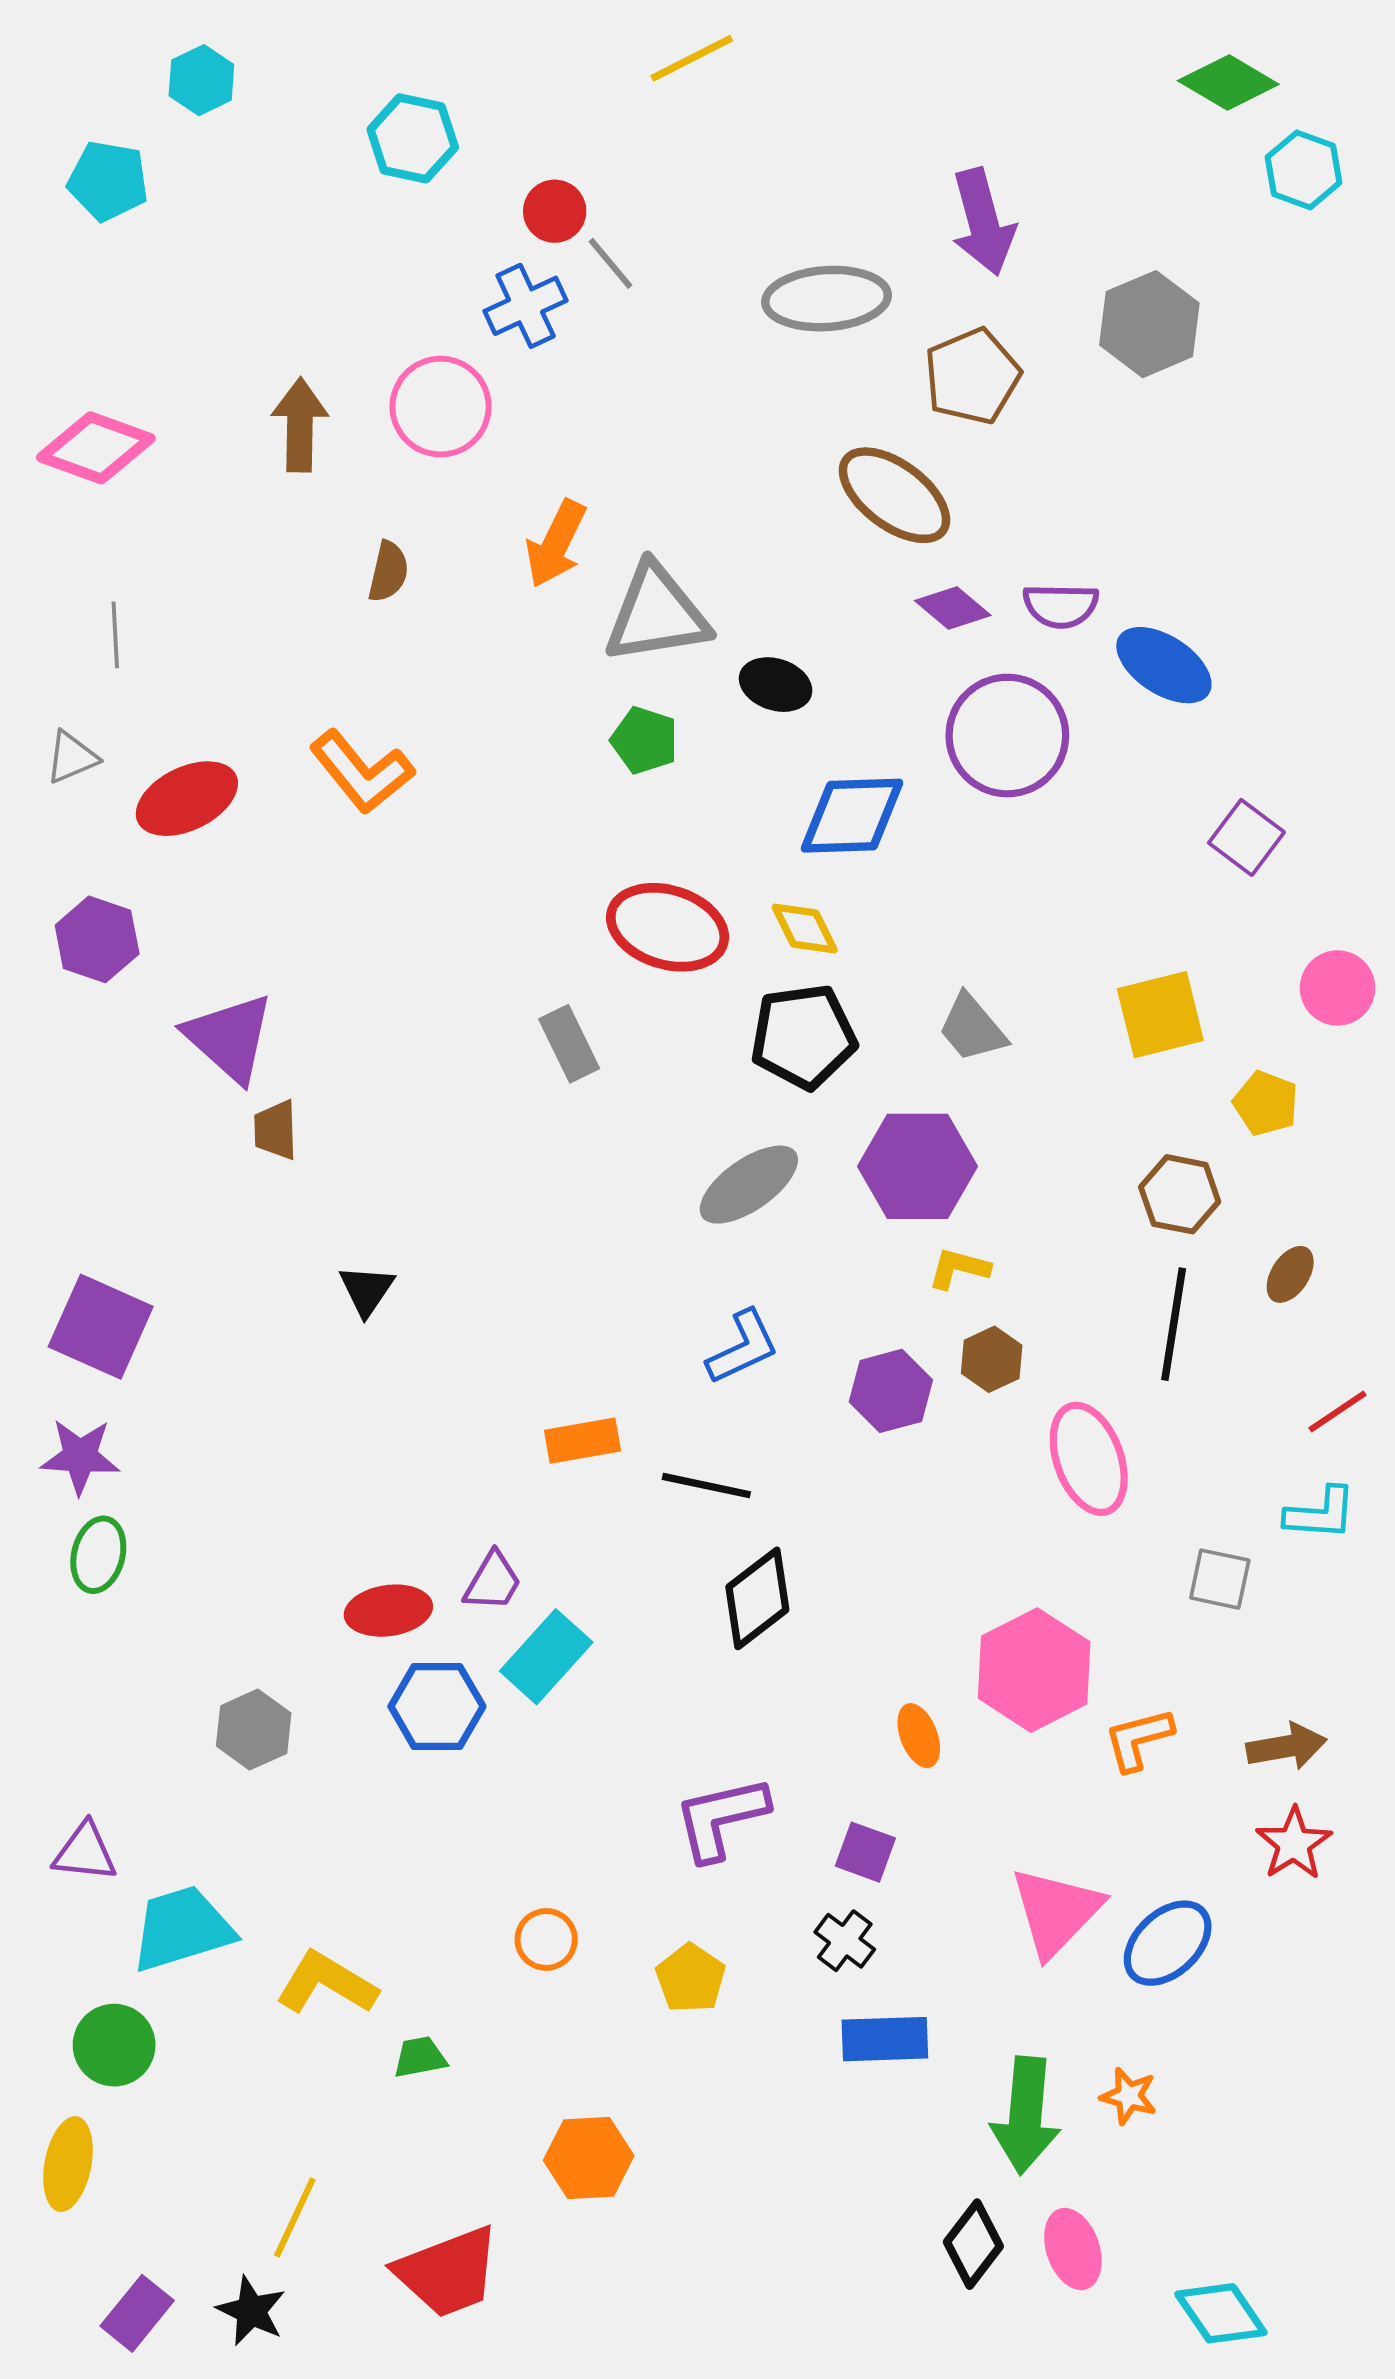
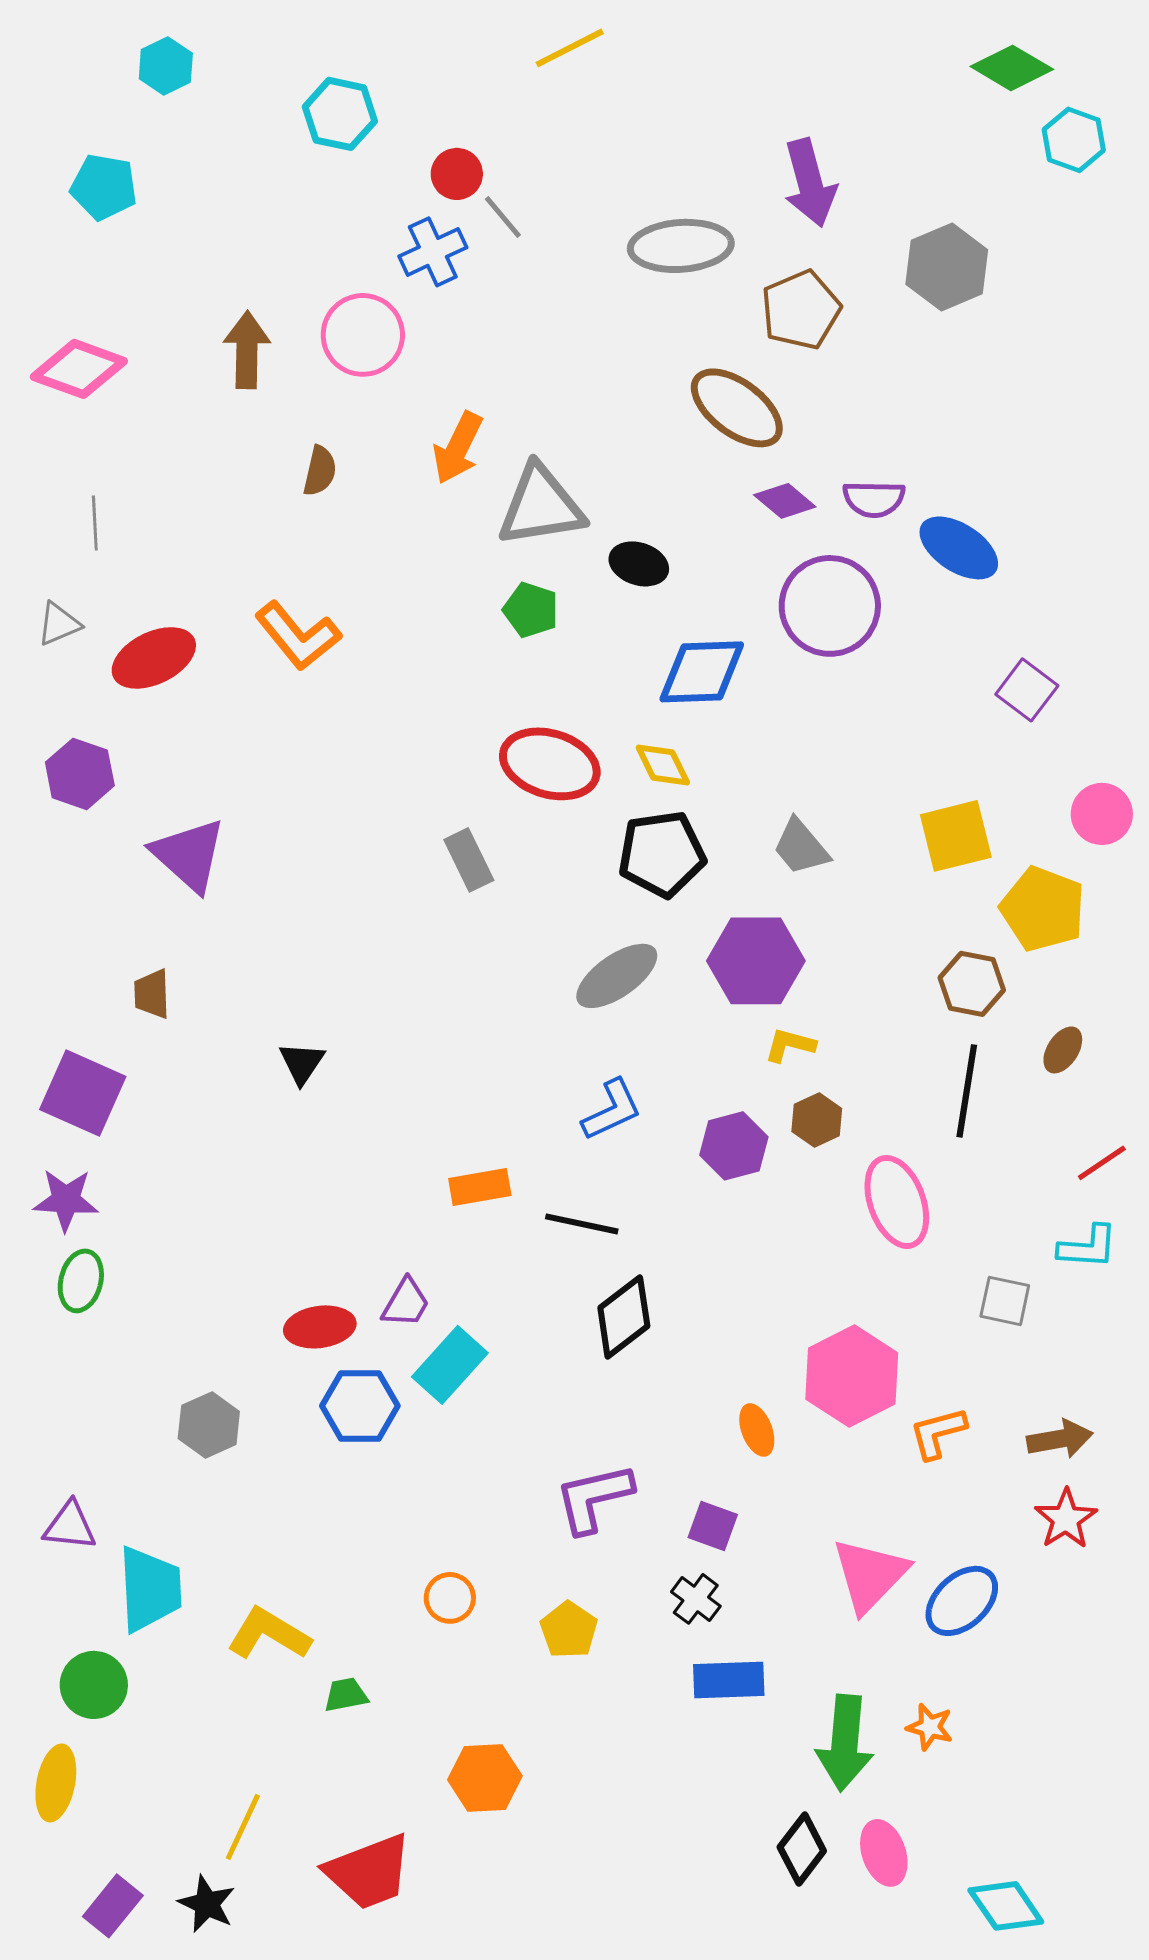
cyan pentagon: (108, 181) -> (104, 187), moved
yellow pentagon: (1266, 1103) -> (1043, 909), size x1.6
brown trapezoid: (276, 1130) -> (152, 994), moved
cyan trapezoid: (182, 1929) -> (150, 1589), turned 104

